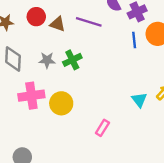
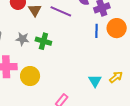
brown triangle: (58, 24) -> (35, 10), turned 32
green cross: (72, 60) -> (43, 41), turned 35

